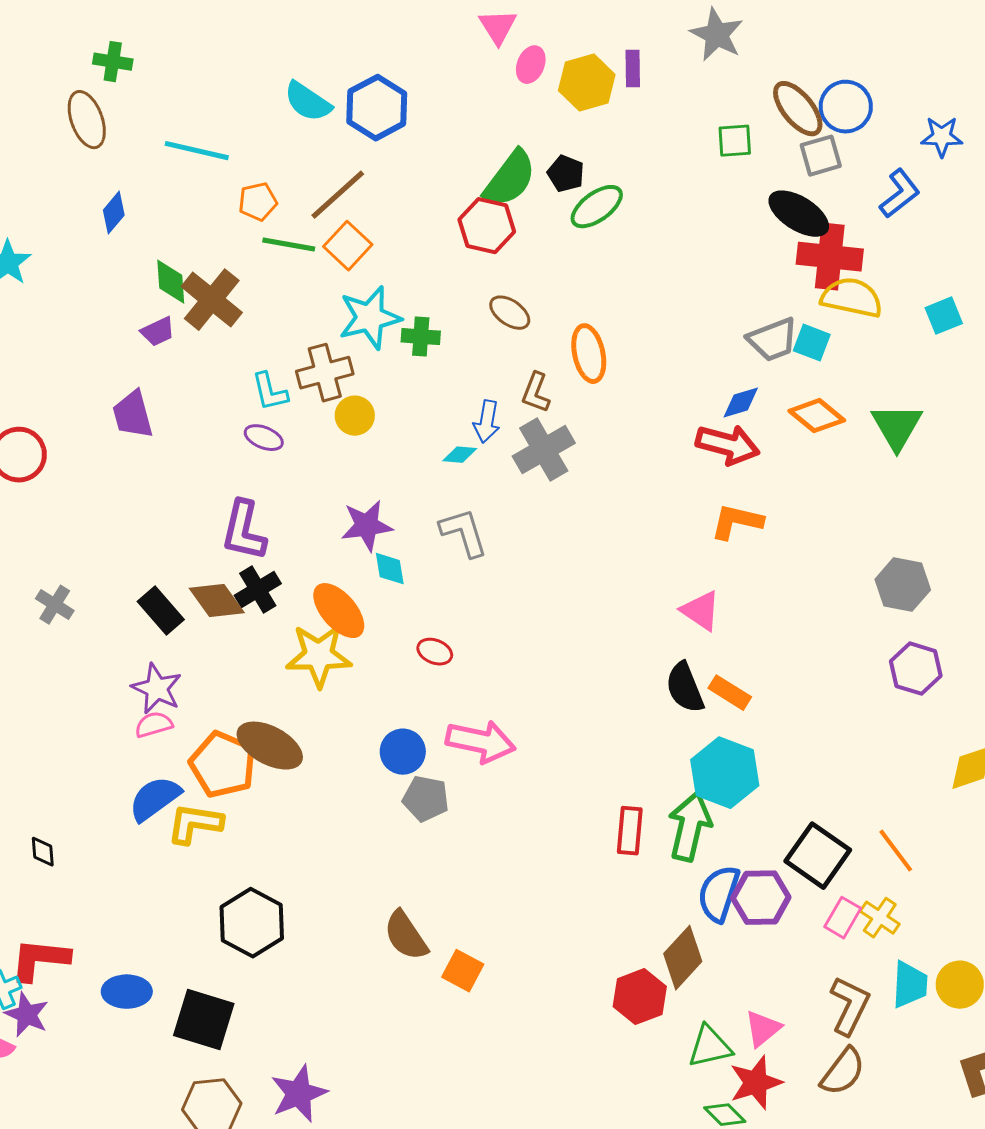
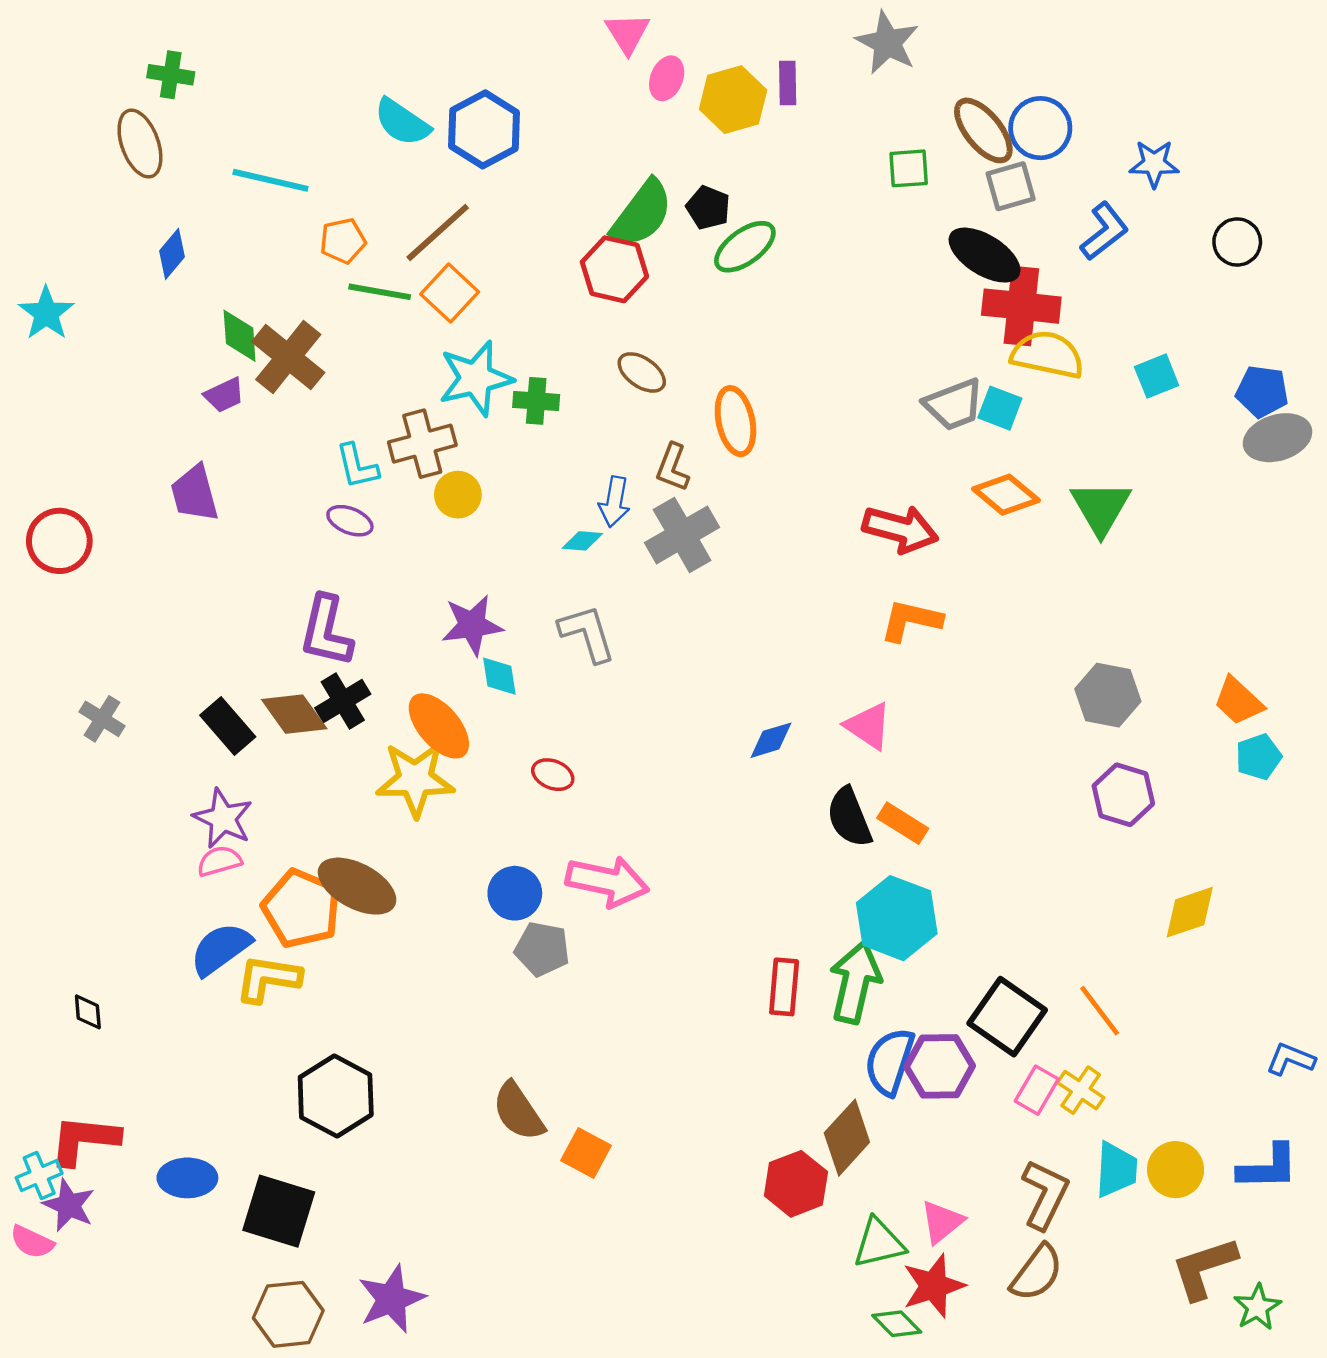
blue diamond: (741, 403) -> (771, 740), moved

